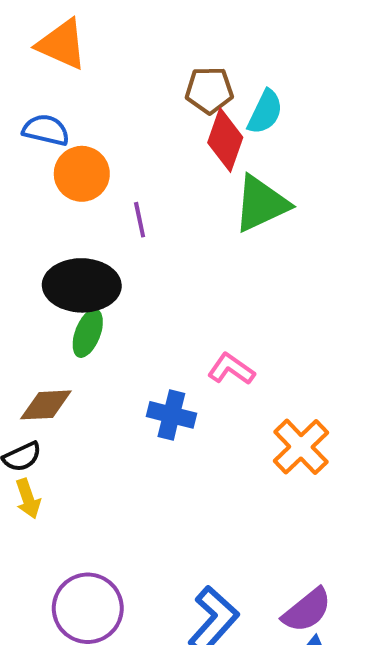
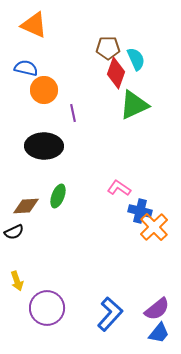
cyan semicircle: (265, 112) -> (136, 59), turned -50
green ellipse: (88, 333) -> (58, 196), moved
blue cross: (171, 415) -> (140, 211), moved
yellow arrow: (28, 499) -> (17, 281), moved

